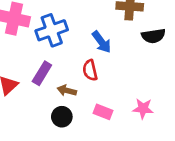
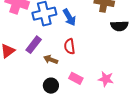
blue arrow: (102, 42) -> (69, 17), moved
black circle: (62, 117) -> (51, 86), moved

